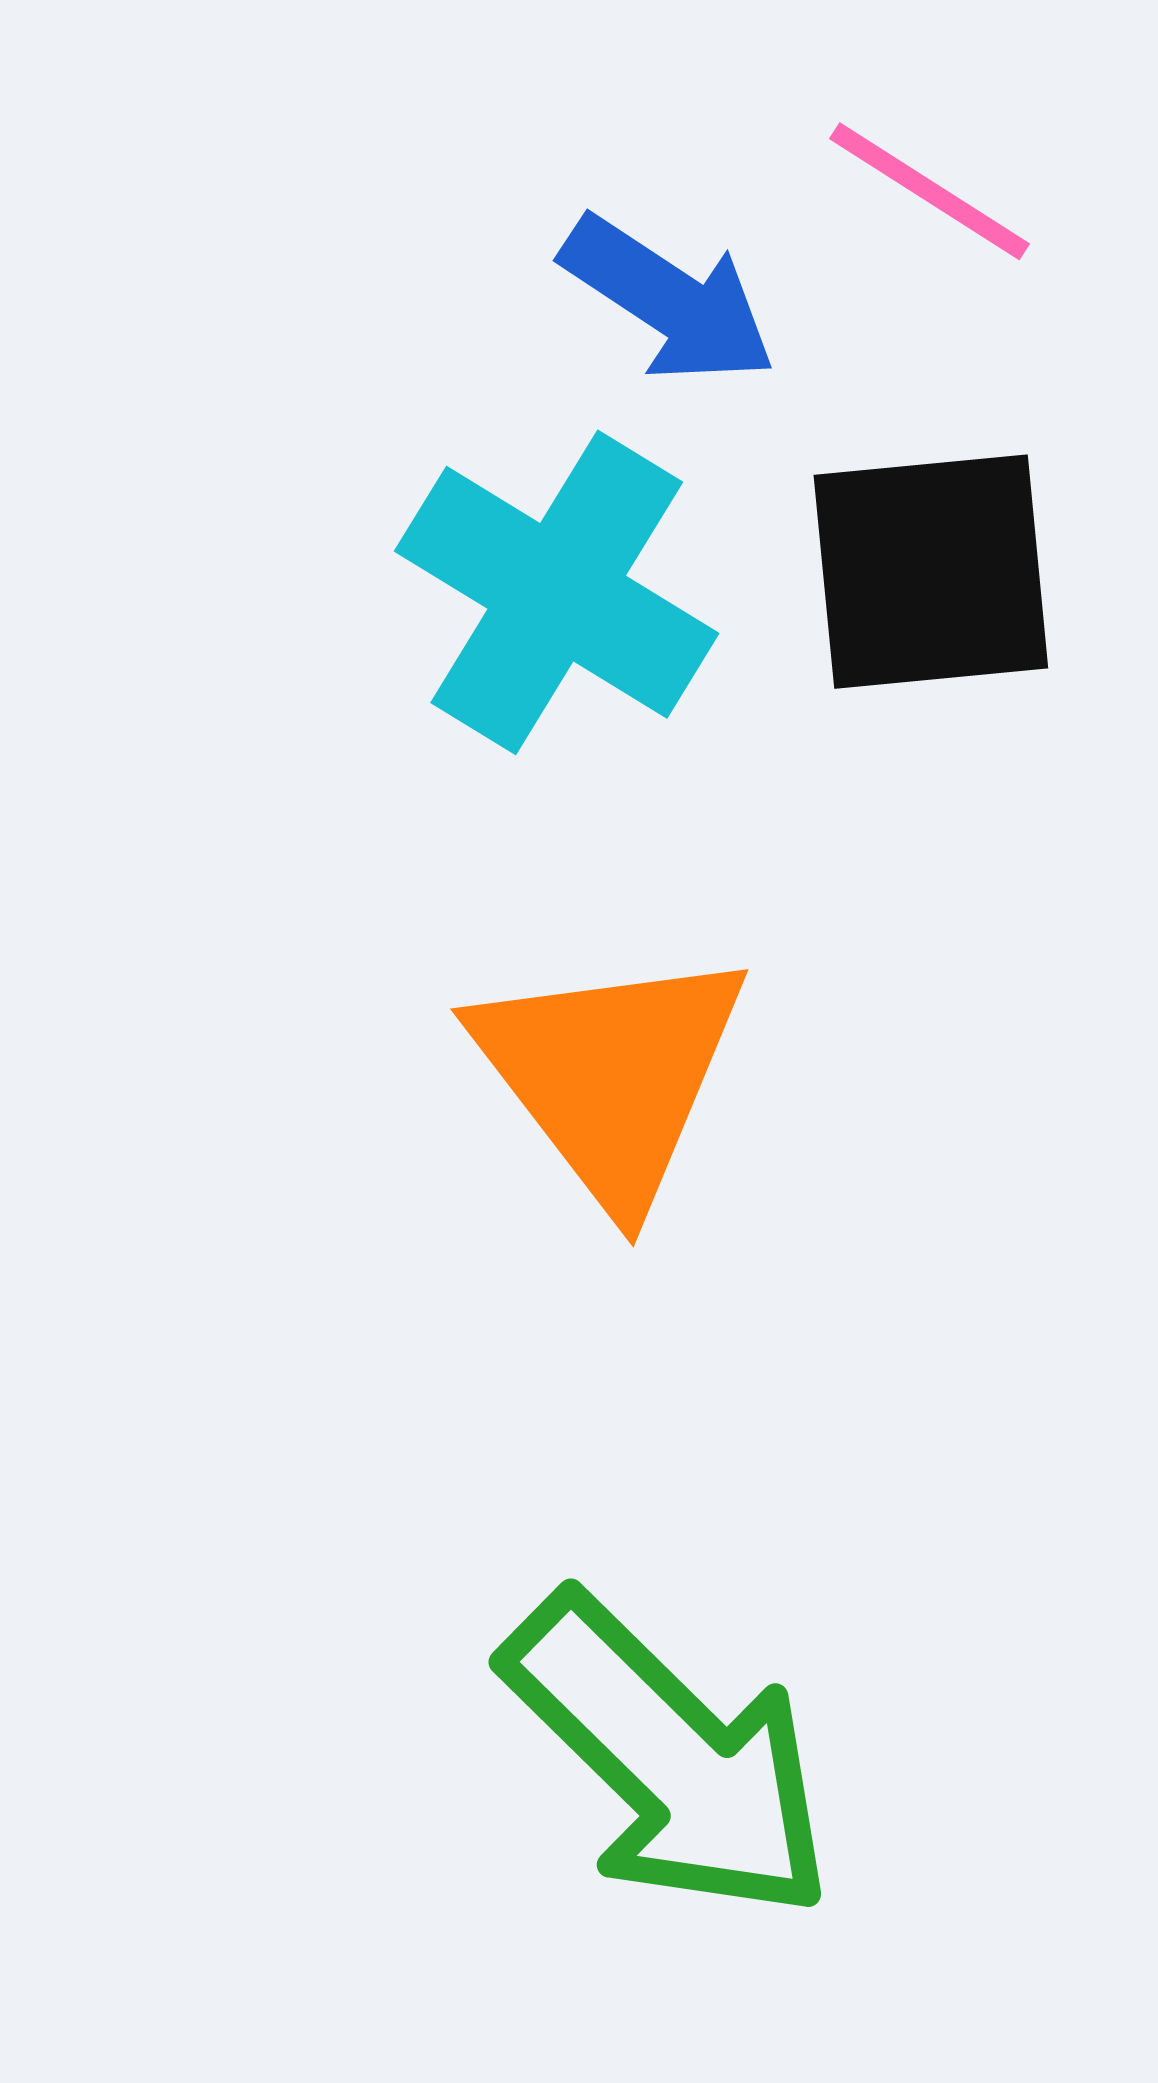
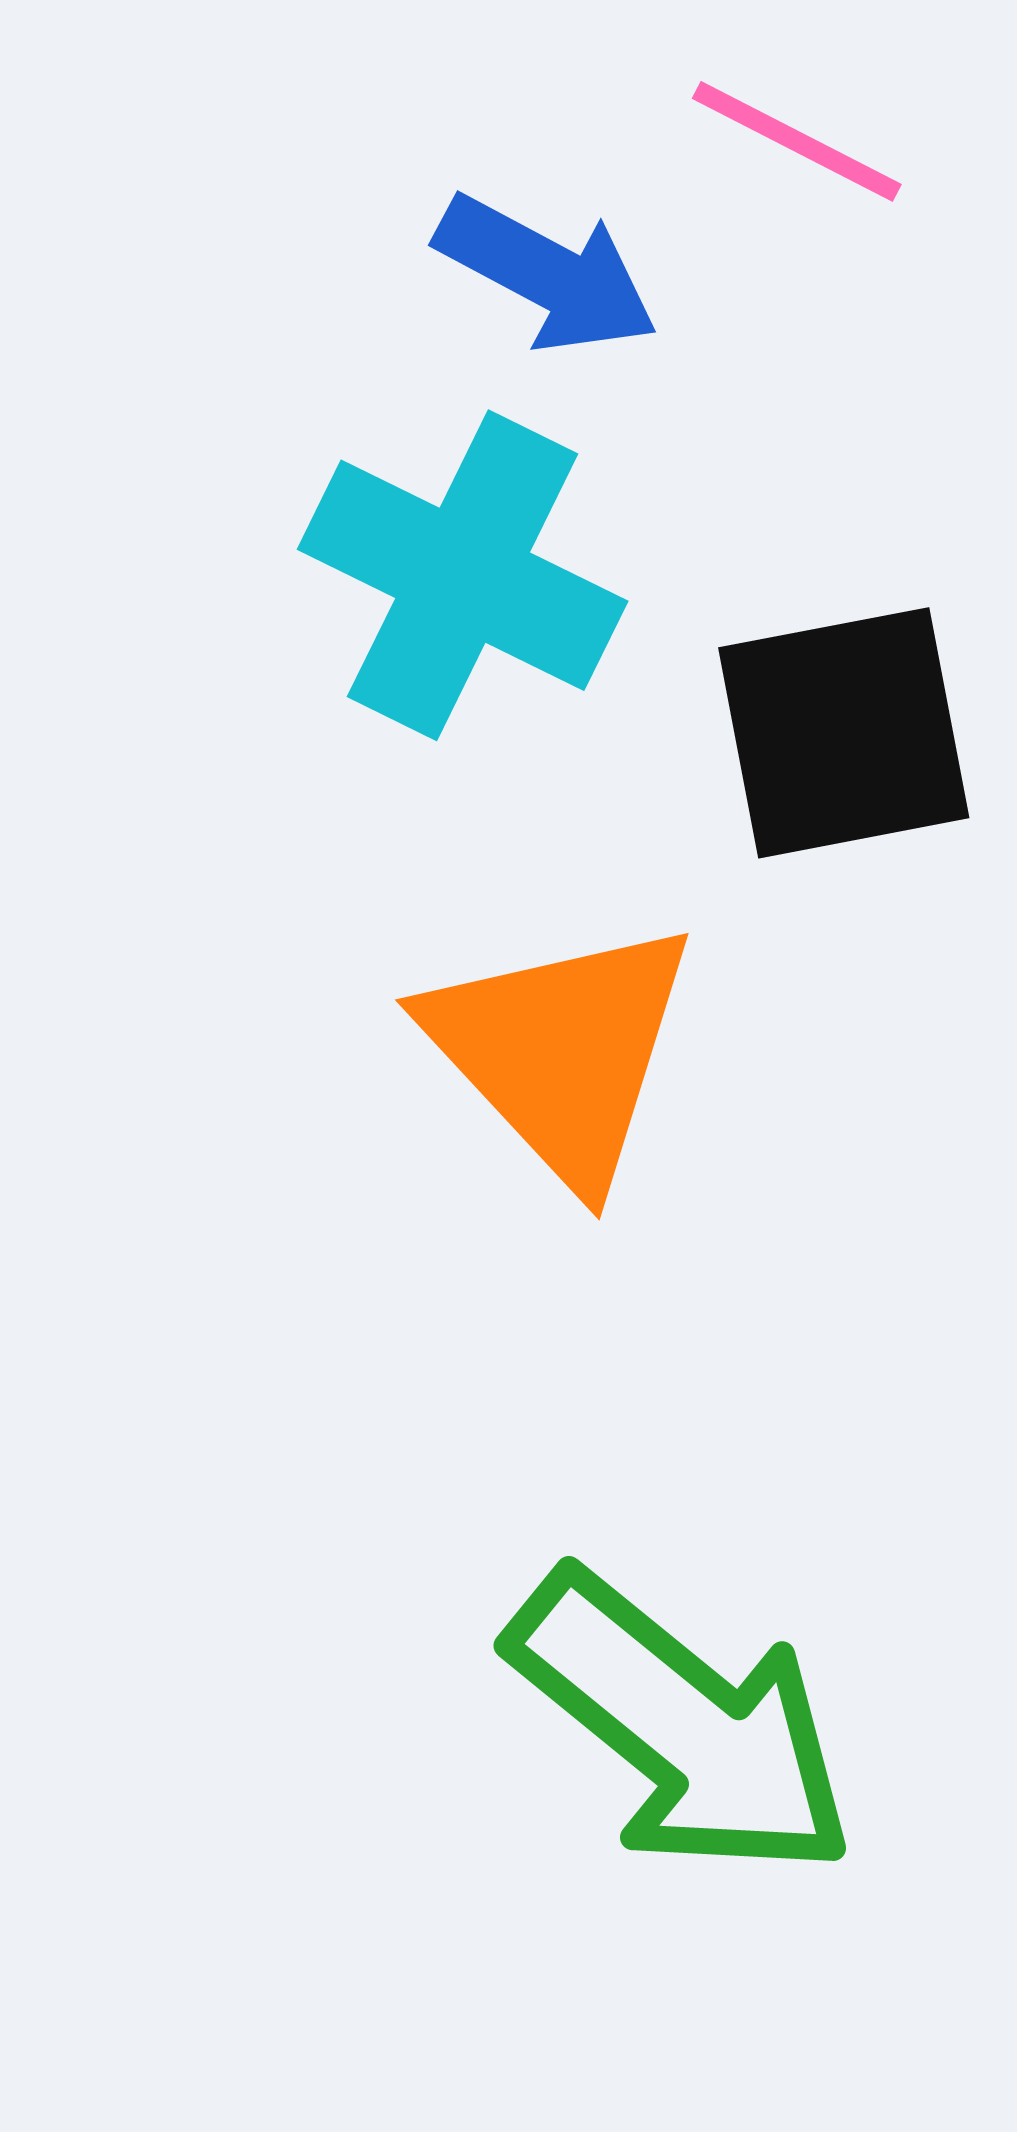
black square: (931, 572) -> (844, 733), moved

